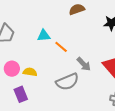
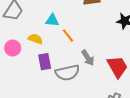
yellow semicircle: (30, 72) -> (35, 39), moved
purple rectangle: (21, 94) -> (45, 62), moved

